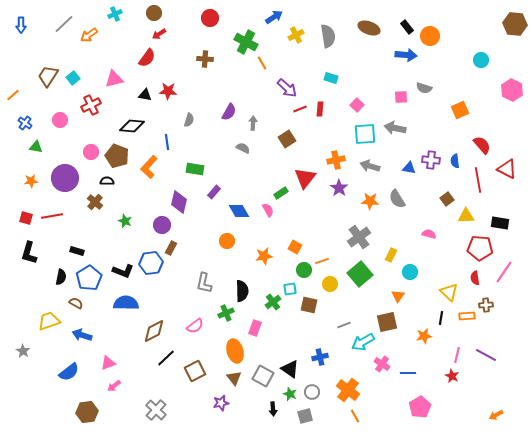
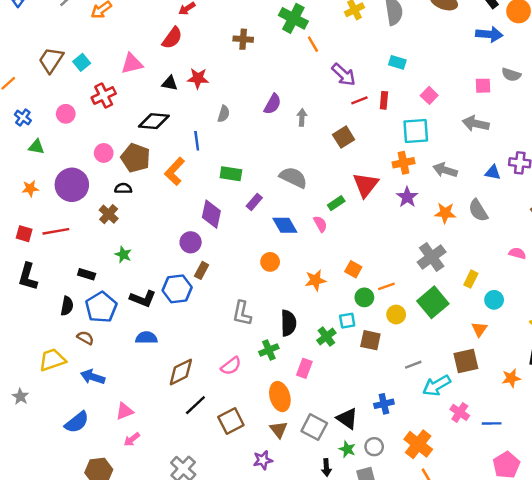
cyan square: (365, 134) -> (416, 131), moved
gray semicircle: (243, 148) -> (293, 177), moved, size x1.6
green star: (125, 221) -> (123, 255), moved
blue semicircle: (126, 303) -> (146, 338), size x0.7

